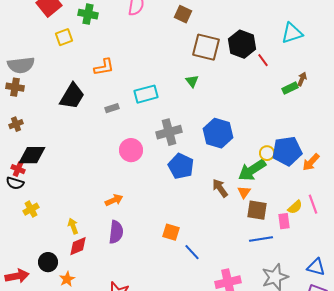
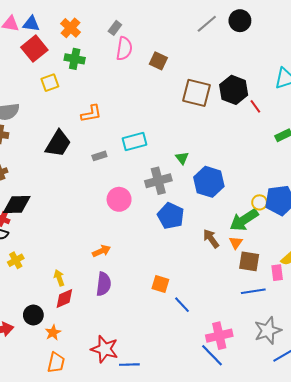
brown square: (183, 14) -> (158, 61), moved
green triangle: (192, 81) -> (182, 158), moved

